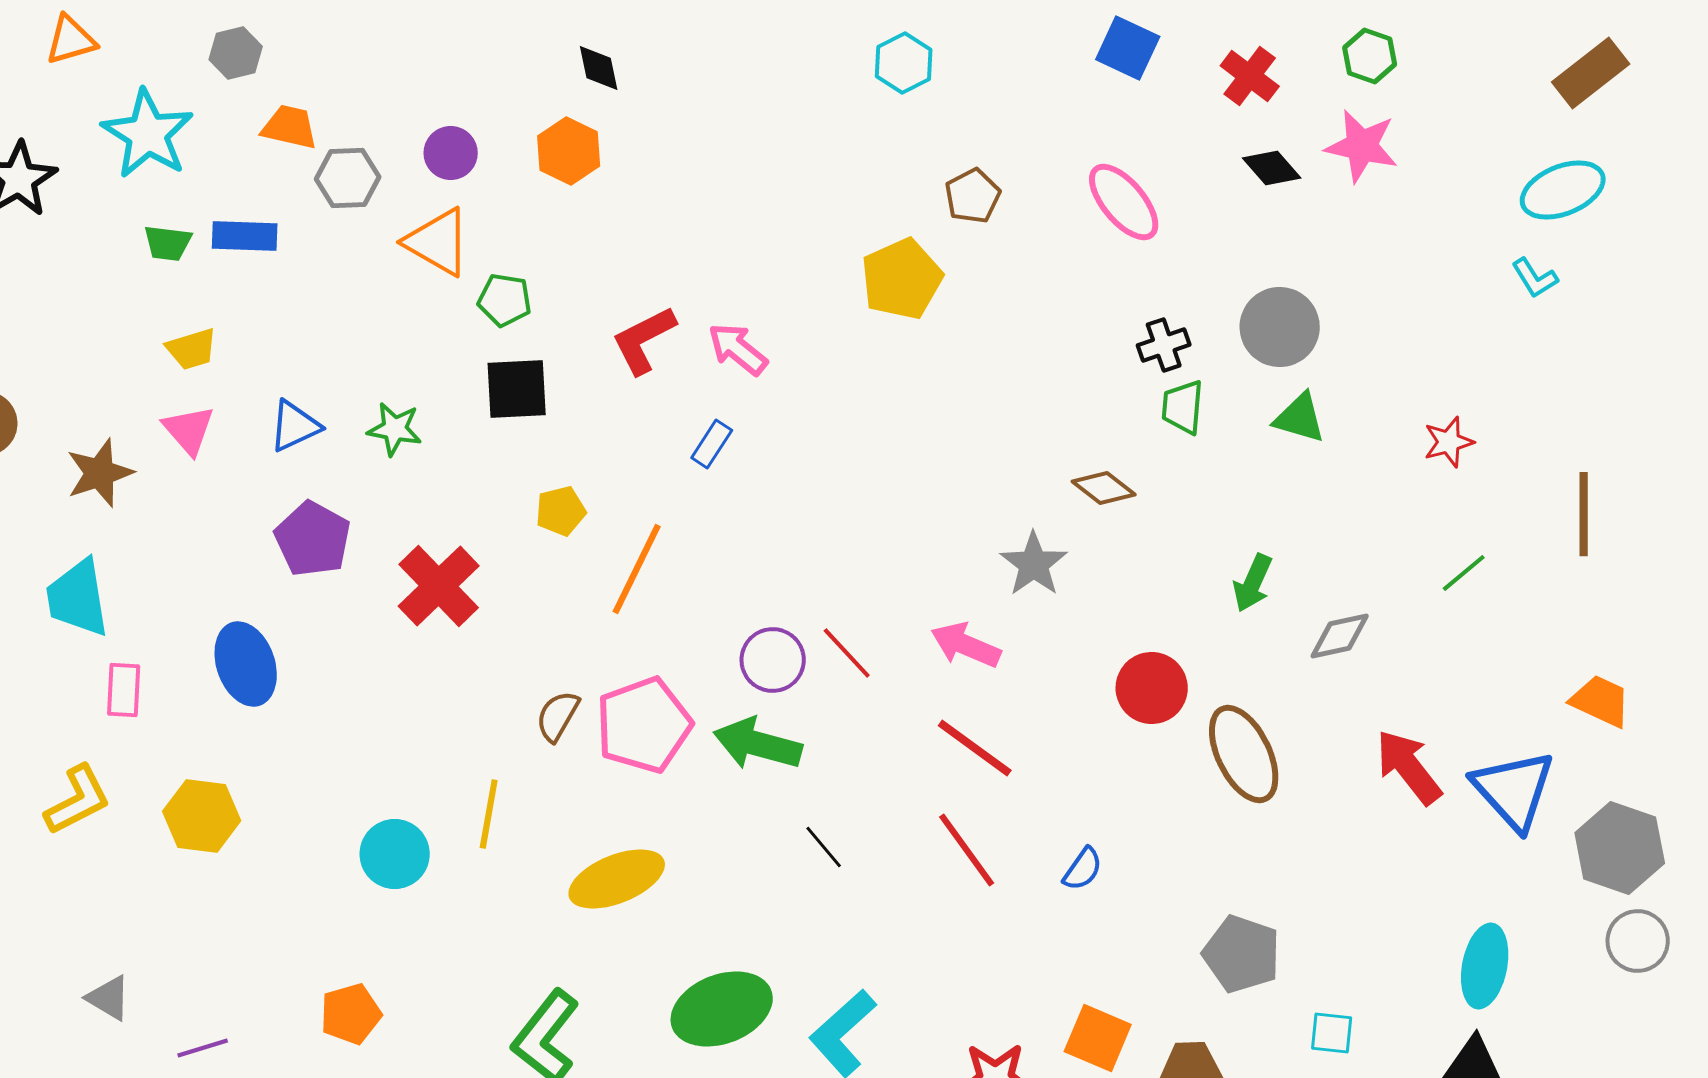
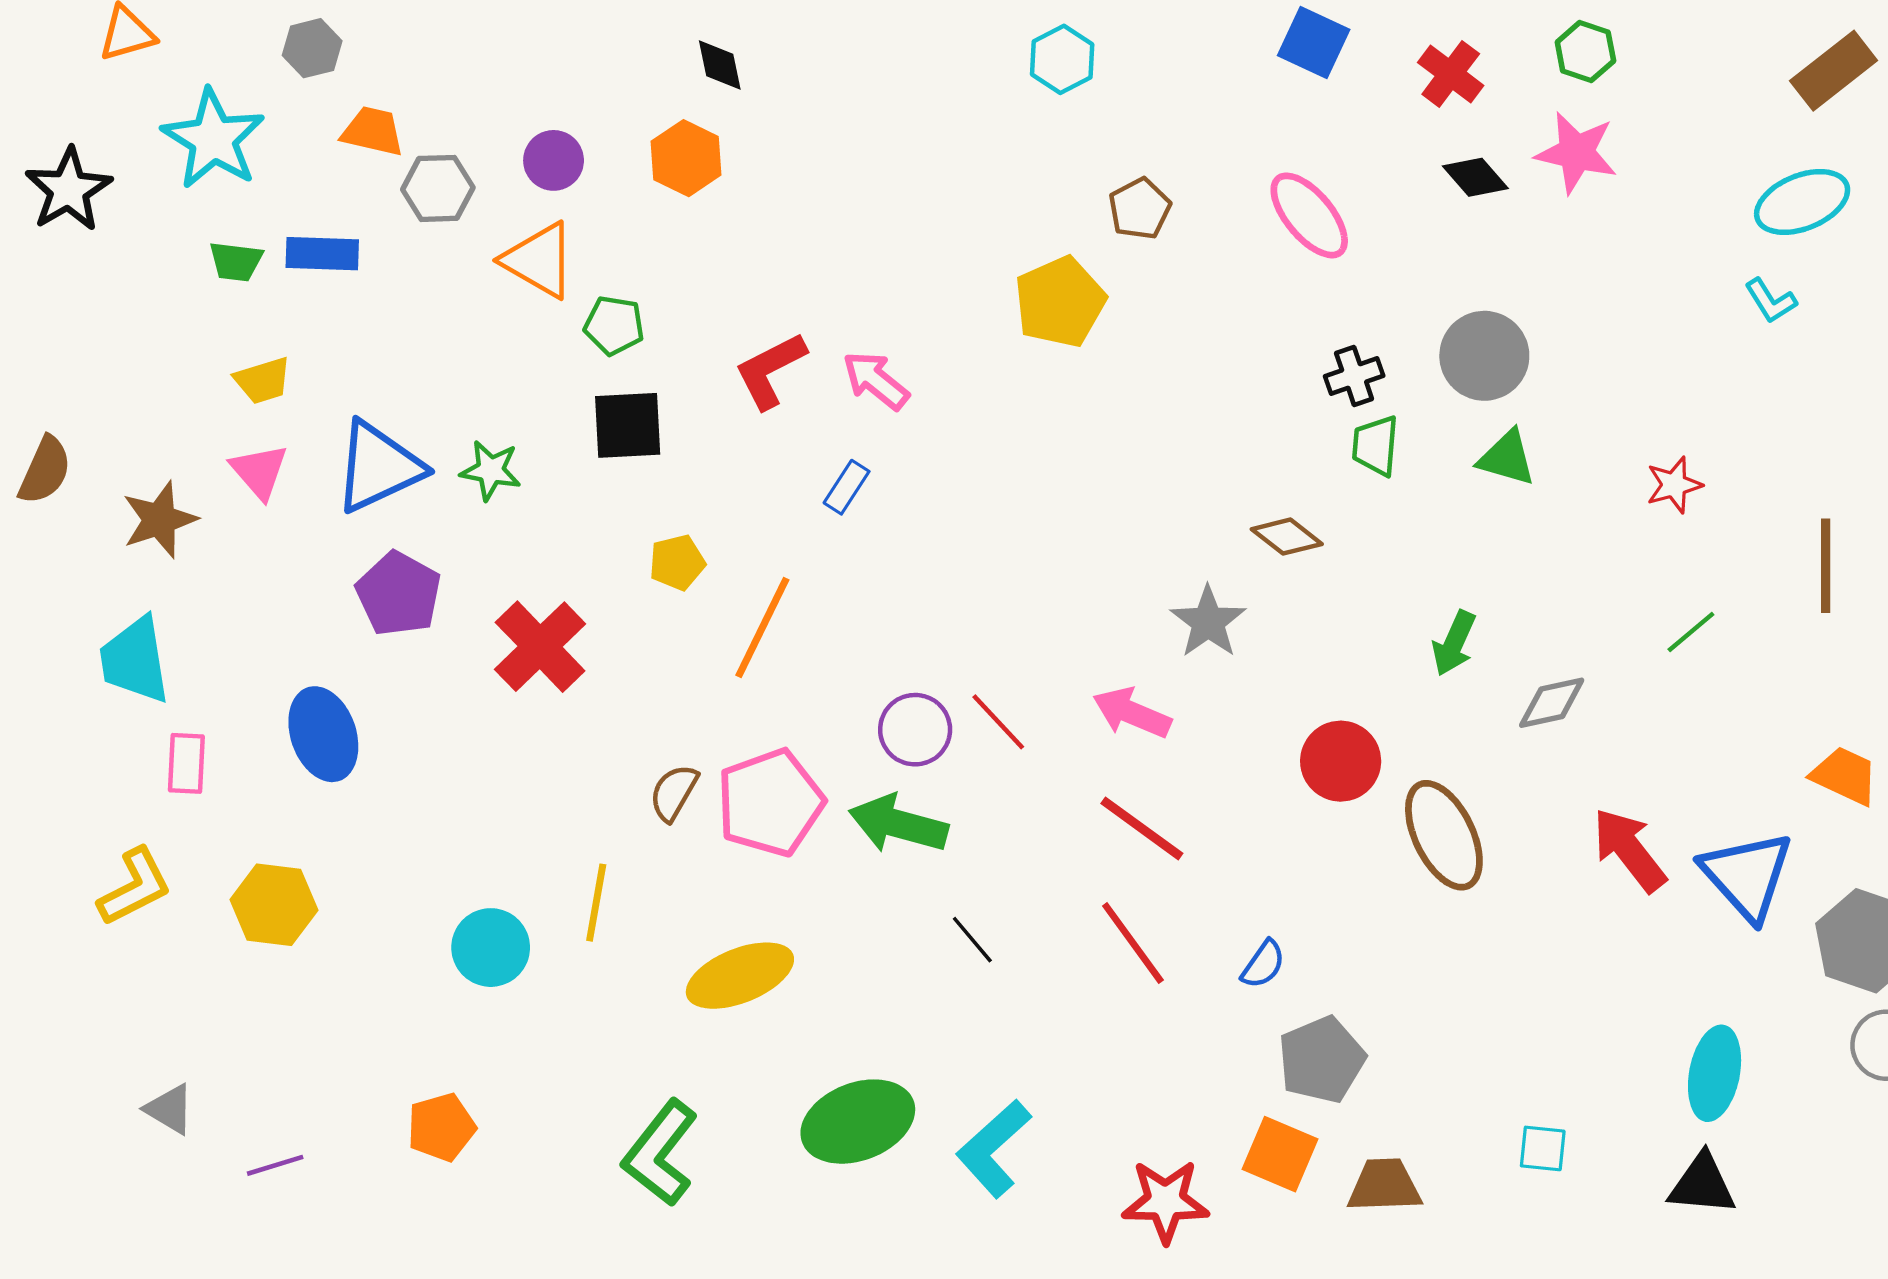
blue triangle: (295, 426) -> (378, 467), size x1.6
gray pentagon: (1242, 954) -> (1322, 1060), moved, turned 30

